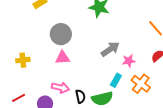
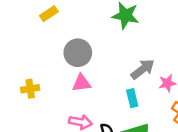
cyan rectangle: (116, 80) -> (132, 98), moved, turned -40

